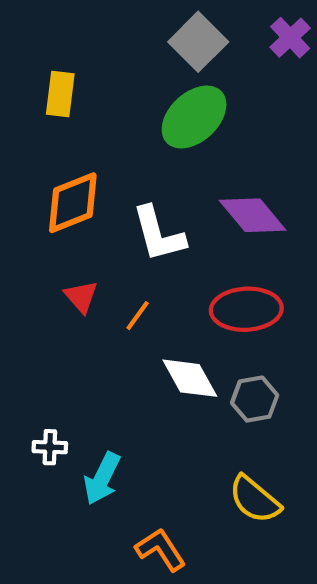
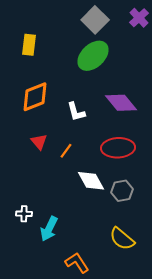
white L-shape: (158, 234) -> (76, 112), size x0.7

